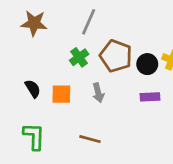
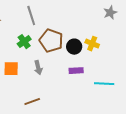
gray line: (89, 22) -> (31, 16), turned -42
brown line: (90, 139) -> (32, 102), turned -35

